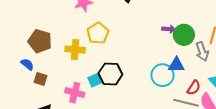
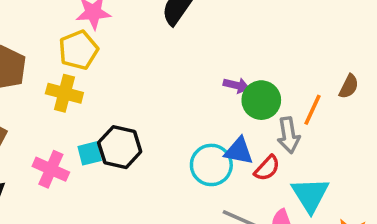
yellow pentagon: (98, 33) -> (78, 50), moved
red semicircle: (194, 88) -> (267, 168), moved

